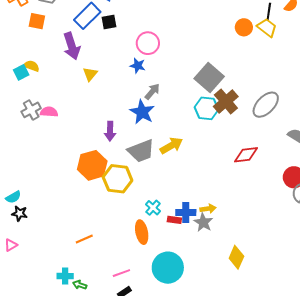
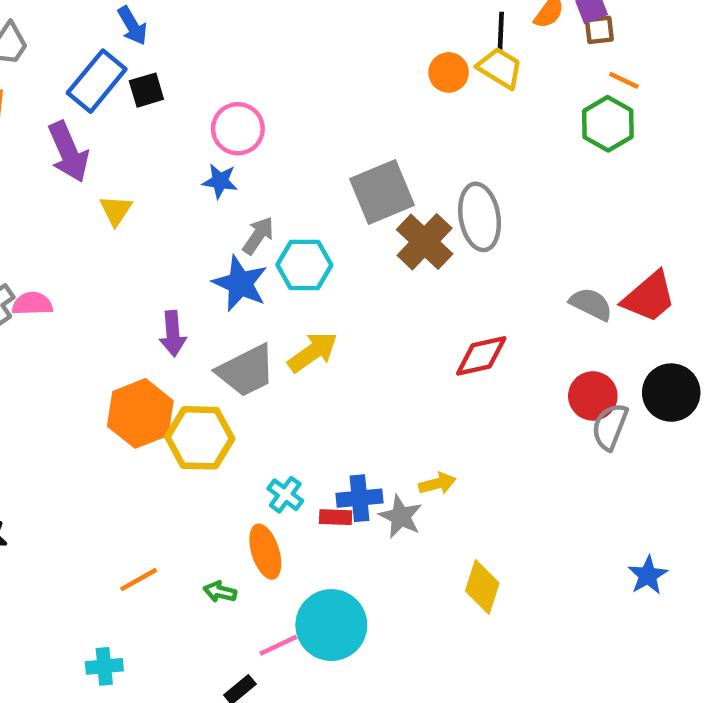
gray square: (209, 78) -> (382, 192), turned 32
gray ellipse: (266, 105) -> (480, 217), moved, turned -48
cyan hexagon: (206, 108) -> (304, 265), moved
yellow arrow: (208, 209) -> (437, 484), moved
pink line: (121, 273) -> (278, 645), moved
green arrow: (80, 285) -> (220, 592), moved

